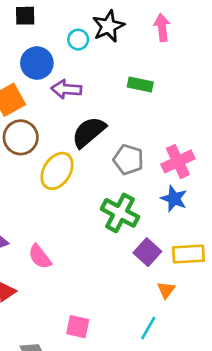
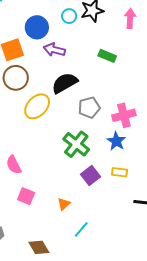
gray pentagon: (128, 160) -> (89, 108), turned 30
yellow rectangle: (188, 254) -> (120, 172), moved, size x0.7
orange triangle: (166, 290) -> (64, 204), moved
pink square: (78, 327) -> (26, 196), moved

